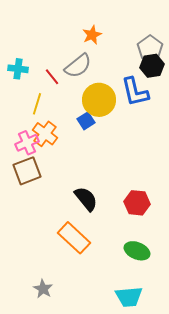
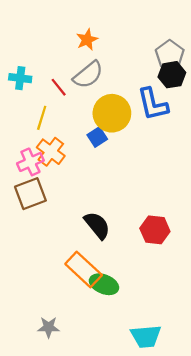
orange star: (92, 35) -> (87, 40), moved
green ellipse: (137, 251) -> (104, 284), moved
gray star: (43, 289) -> (49, 327), turned -30

